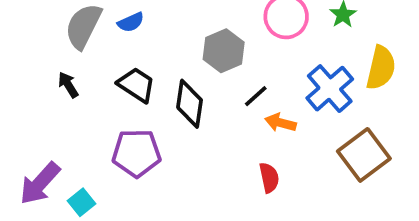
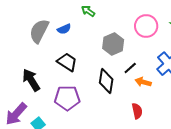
black arrow: (68, 85) -> (31, 80), moved, size x1.6
black diamond: (190, 104) -> (106, 81), moved

